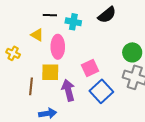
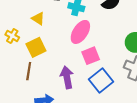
pink ellipse: (58, 47) -> (80, 32), moved, turned 30
yellow square: (50, 72) -> (36, 47), moved, turned -30

